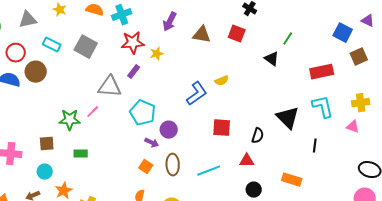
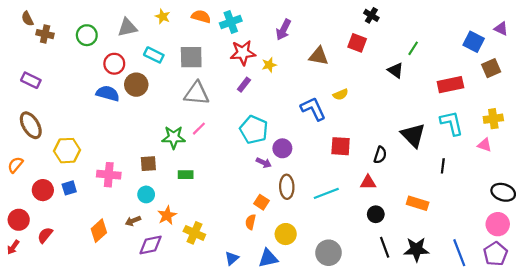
brown triangle: (202, 35) -> (319, 56), moved
gray square: (86, 47) -> (191, 57), turned -30
gray triangle: (110, 87) -> (197, 93), moved
blue L-shape: (197, 94) -> (313, 109), turned -80
orange square: (146, 167) -> (261, 202), moved

